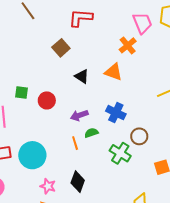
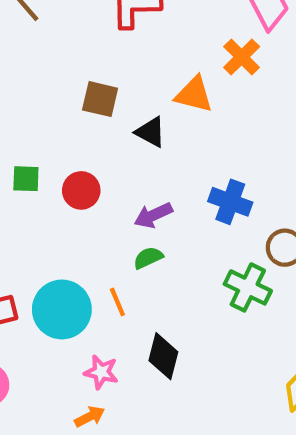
brown square: (61, 48) -> (100, 99), moved, turned -30
orange triangle: (113, 72) -> (194, 94), moved
green semicircle: (91, 133) -> (148, 258), moved
orange line: (75, 143) -> (117, 302), moved

